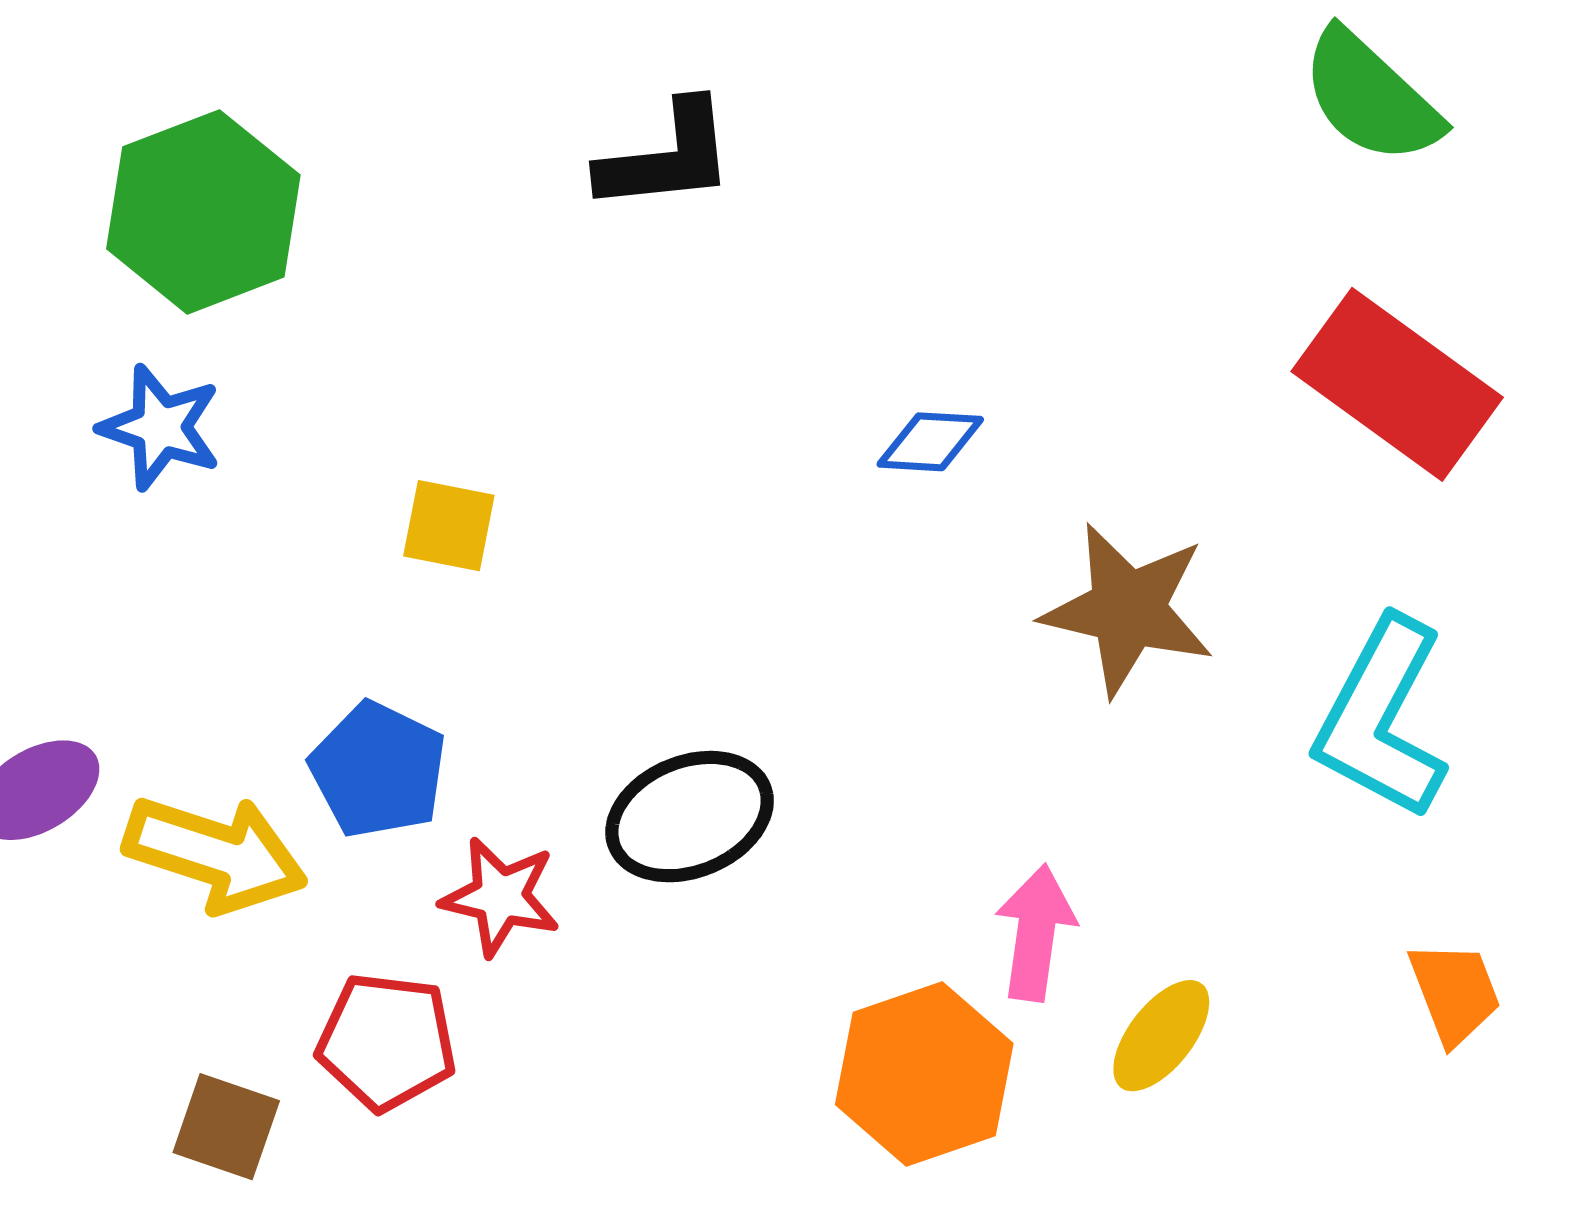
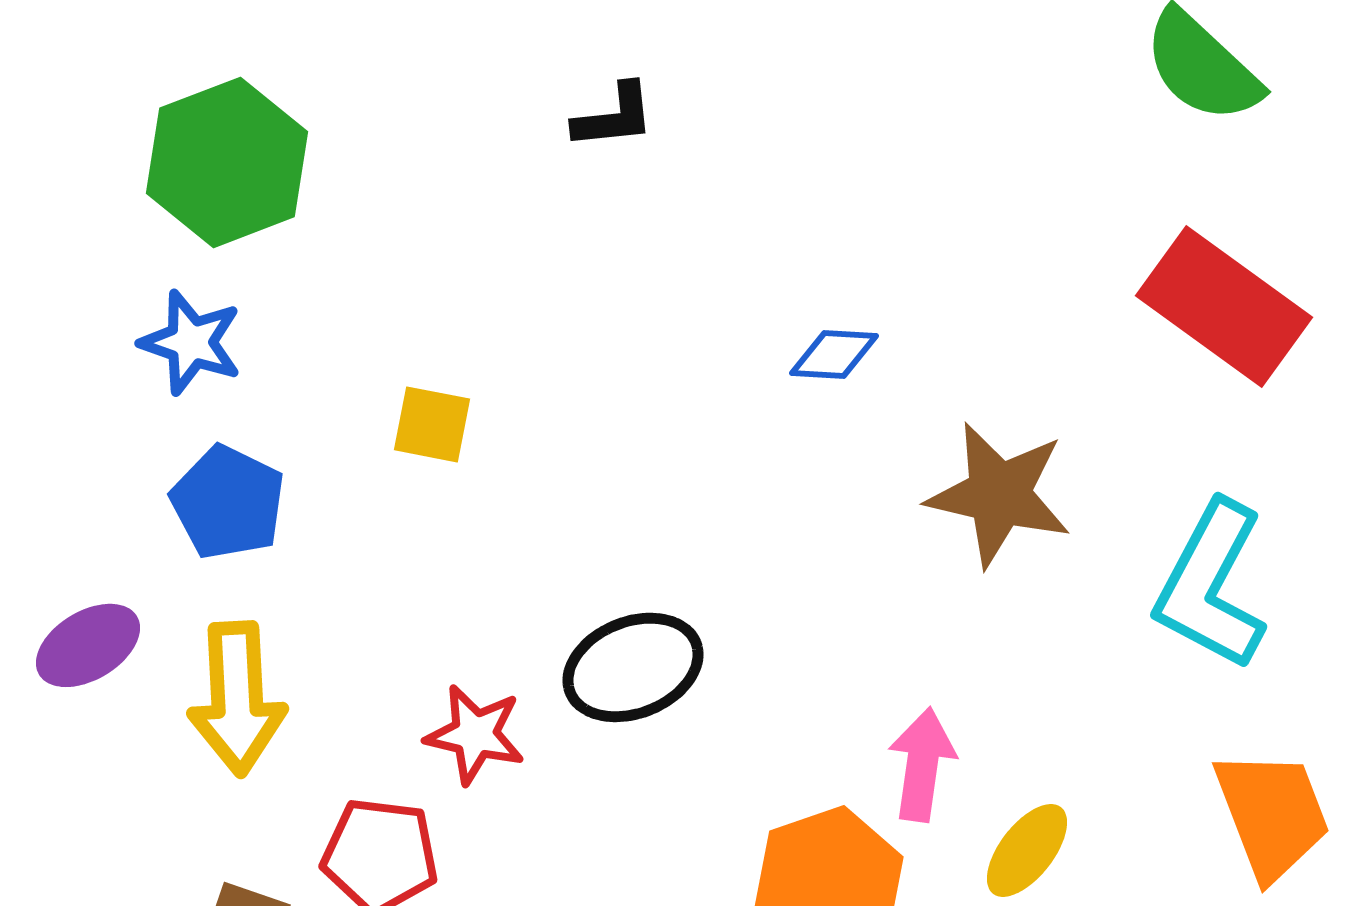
black L-shape: (667, 157) -> (614, 116), size x0.7
blue pentagon: (378, 770) -> (228, 502), moved
yellow arrow: (215, 854) -> (237, 698), turned 69
orange trapezoid: (1455, 993) -> (1272, 814), size x1.5

